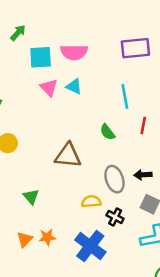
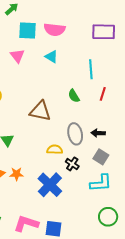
pink triangle: (49, 88) -> (17, 56), moved

